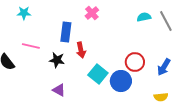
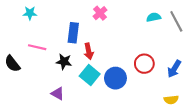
cyan square: (98, 74) -> (90, 75), moved
blue circle: (121, 81) -> (115, 78), moved
purple triangle: (59, 90) -> (58, 94), moved

